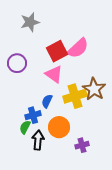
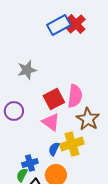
pink semicircle: (78, 48) -> (75, 96), turned -40
brown star: (94, 89) -> (88, 119), moved
blue semicircle: (47, 101) -> (54, 149), moved

